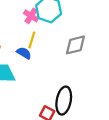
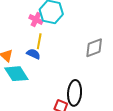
gray diamond: (75, 45) -> (94, 48), moved

